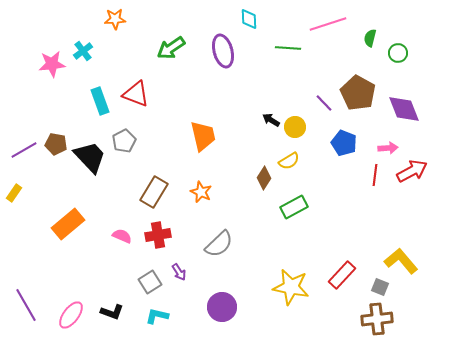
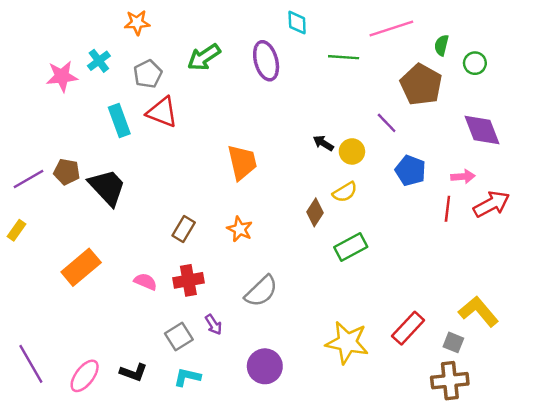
brown pentagon: (358, 93) -> (421, 85), moved
gray pentagon: (124, 141) -> (148, 74), moved
brown rectangle: (154, 192) -> (184, 229), size x0.7

